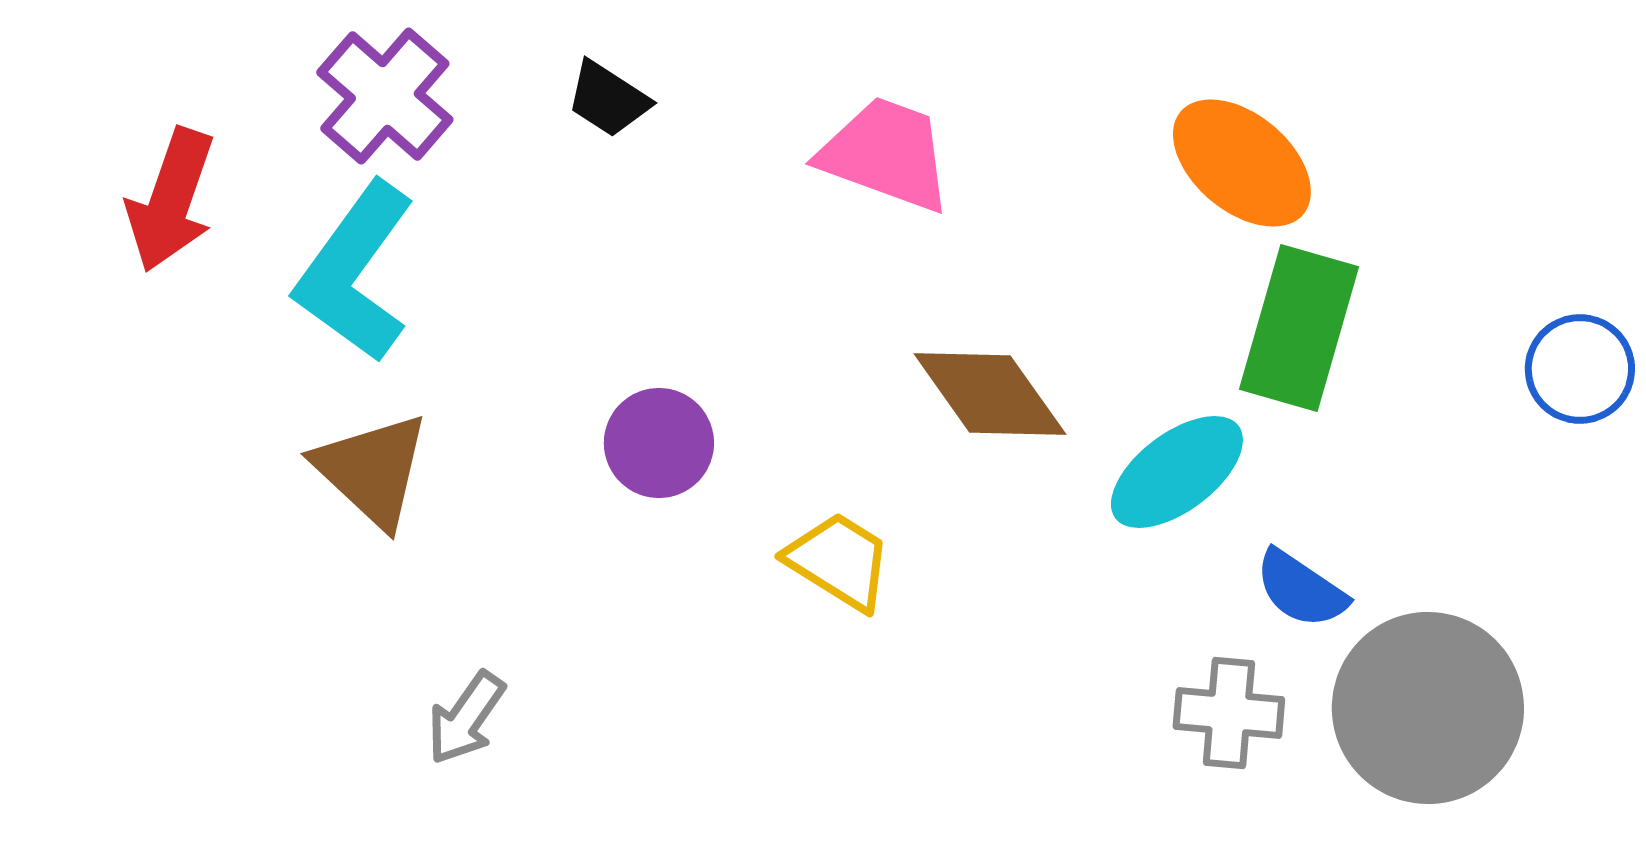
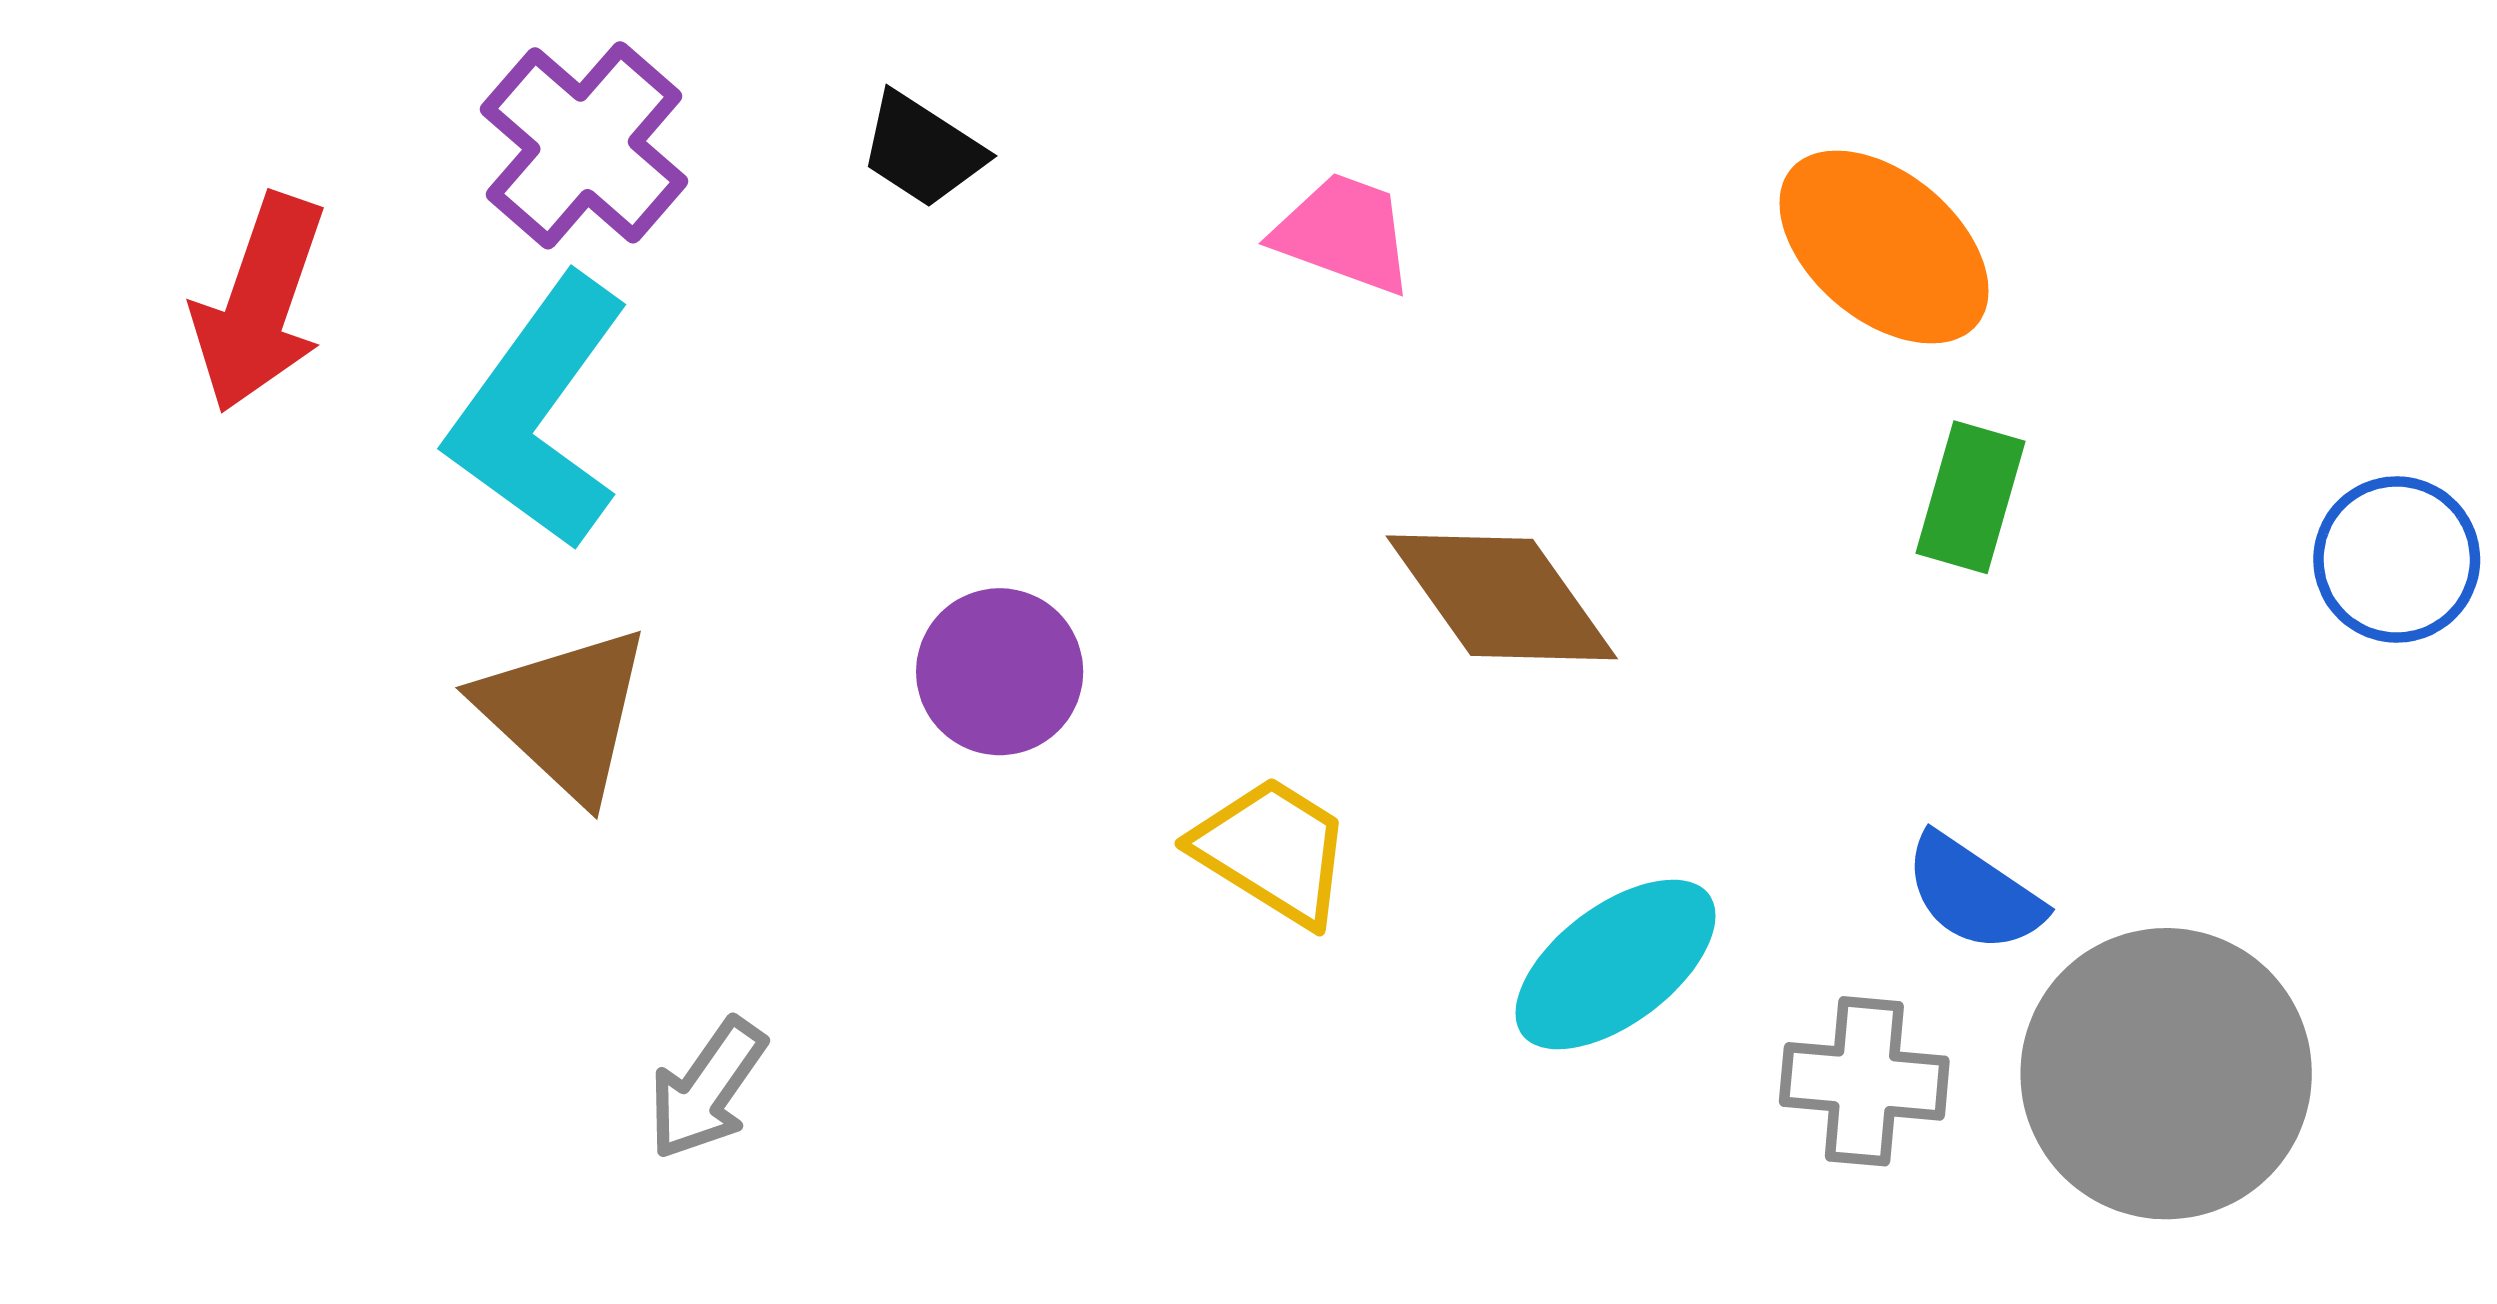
pink trapezoid: (886, 154) -> (1344, 233), size x0.7
green rectangle: (1299, 328) -> (1970, 497), size x0.6
cyan ellipse: (1177, 472) -> (1615, 964), moved

